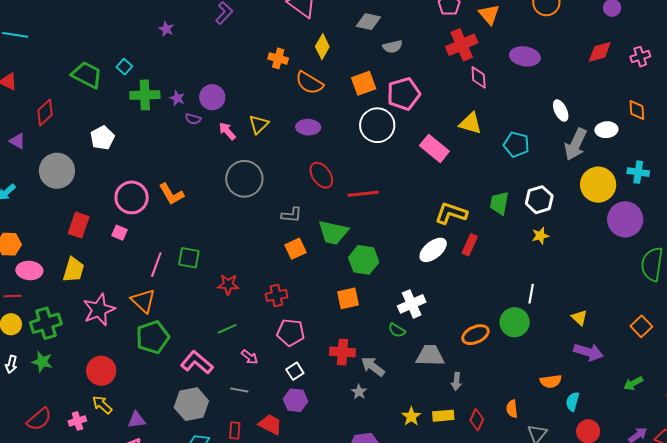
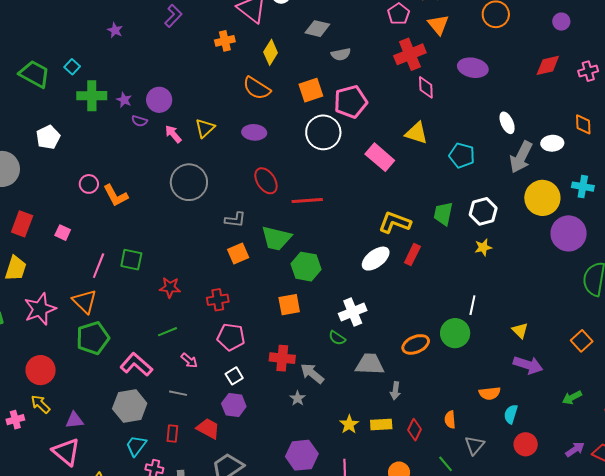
orange cross: (278, 58) -> (225, 41), moved, turned -30
pink circle: (132, 197) -> (89, 184), moved, size x0.6

